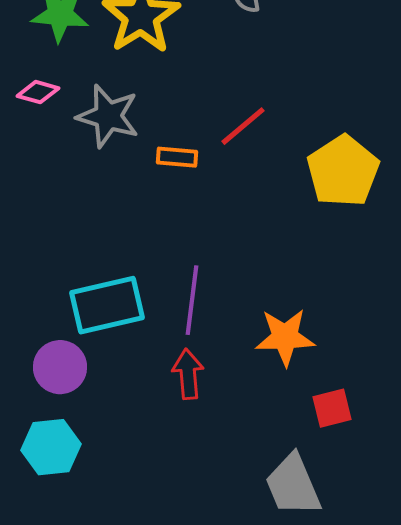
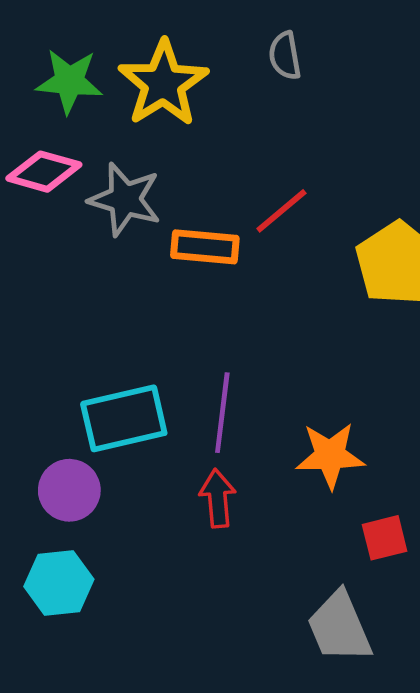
pink diamond: (38, 92) -> (44, 172), size x1.5
orange rectangle: (177, 157) -> (205, 247), size x1.4

